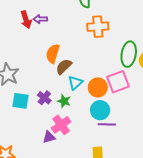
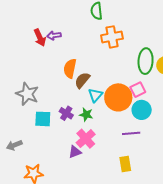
pink square: (118, 82) -> (138, 90), size x0.7
orange circle: (98, 87) -> (118, 97), size x1.4
cyan circle: (100, 110) -> (142, 110), moved

